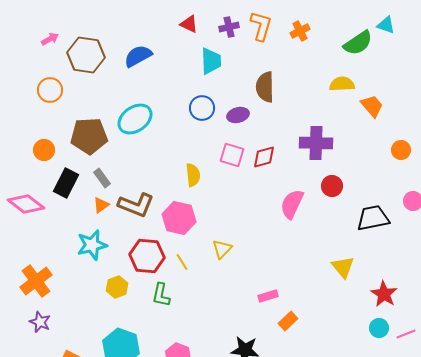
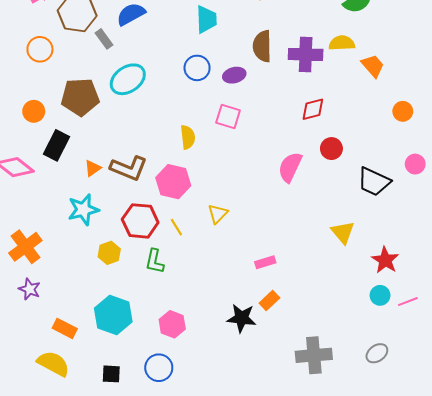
purple cross: (316, 143) -> (306, 54), moved
red diamond: (264, 157) -> (313, 109), moved
gray rectangle: (102, 178) -> (104, 39), moved
black trapezoid: (373, 218) -> (374, 182), turned -144
orange rectangle: (288, 321) -> (269, 301), moved

